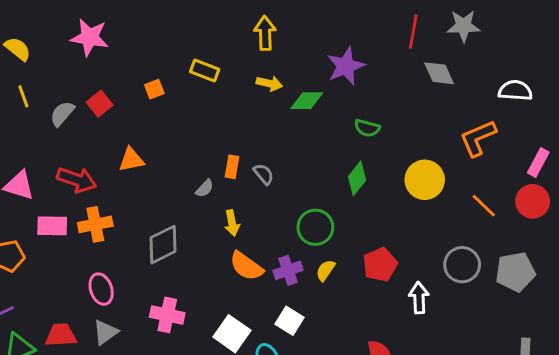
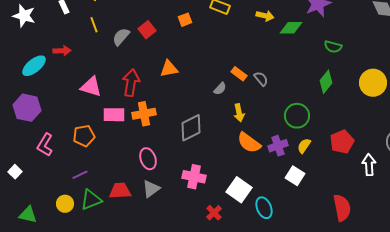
orange rectangle: (232, 167) -> (239, 74), turned -63
red arrow: (77, 180) -> (131, 83), turned -100
white square: (289, 321) -> (295, 176), moved

